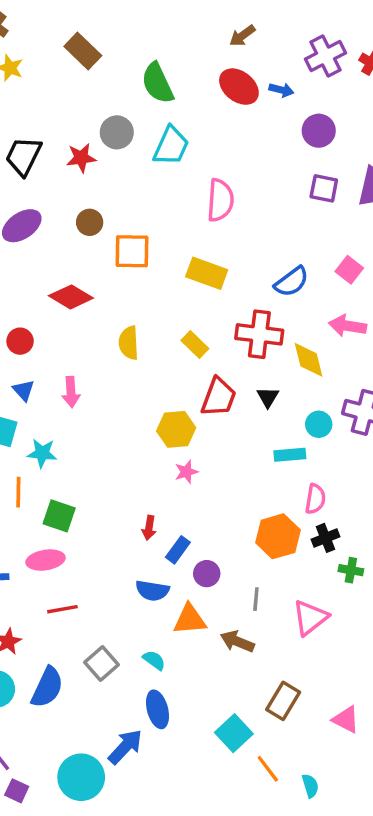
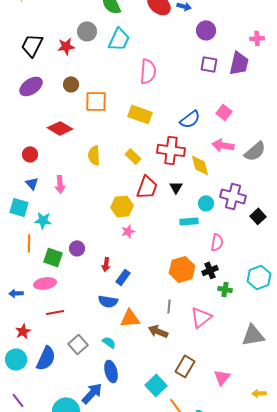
pink semicircle: (315, 499) -> (217, 242), moved
purple circle: (207, 574) -> (77, 248), moved
pink triangle: (346, 720) -> (222, 377), turned 42

